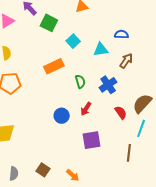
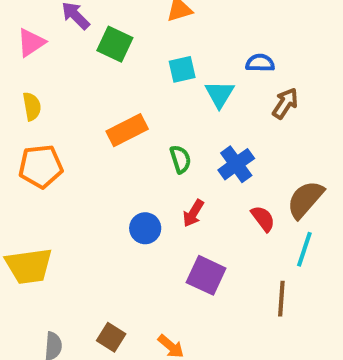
cyan square: (73, 41) -> (182, 69), moved, turned 32
cyan triangle: (101, 49) -> (220, 94), turned -49
brown arrow: (126, 61) -> (285, 103), moved
purple square: (91, 140) -> (206, 275), turned 36

